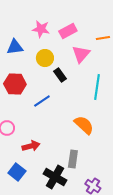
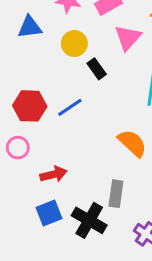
red hexagon: (15, 84) -> (30, 106), moved
blue square: (17, 172) -> (49, 213), moved, turned 30

